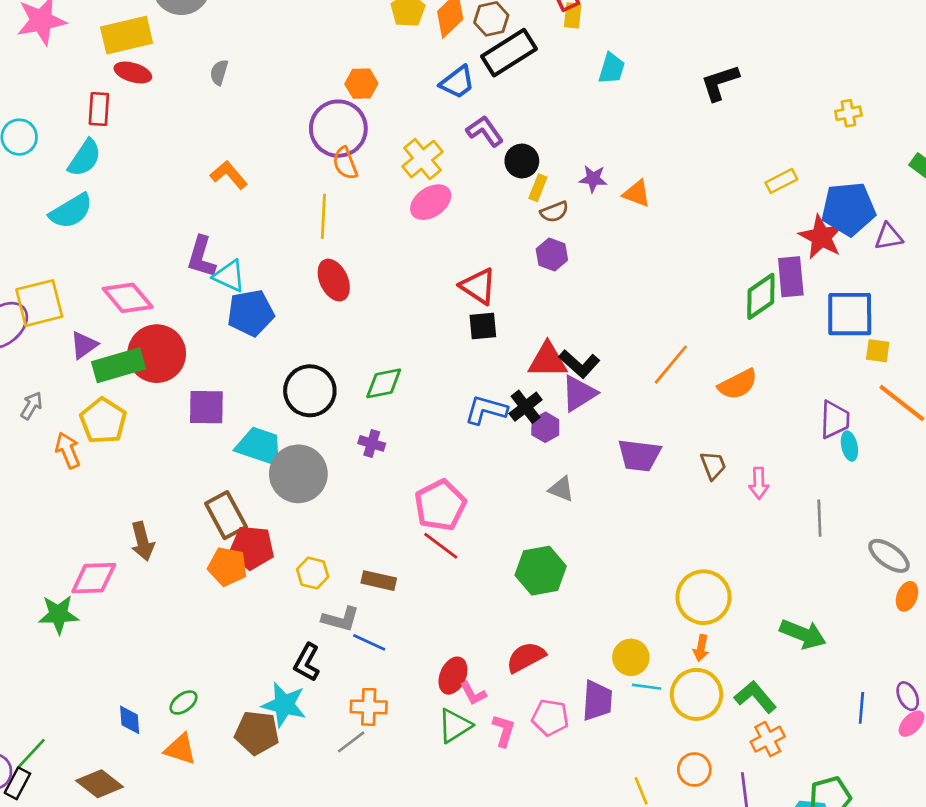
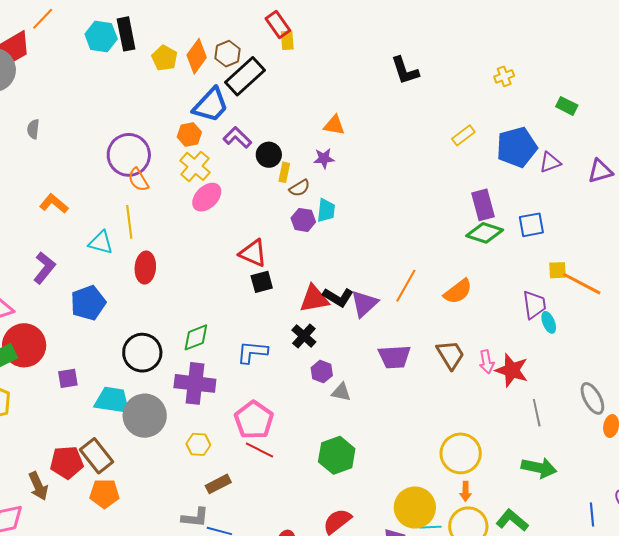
cyan trapezoid: (612, 68) -> (326, 210), moved
blue trapezoid: (457, 82) -> (211, 105), size x1.4
black L-shape: (720, 83) -> (405, 71), turned -80
orange hexagon: (361, 84) -> (189, 135), moved
orange triangle: (637, 194) -> (334, 125), moved
red star: (821, 237) -> (512, 370), moved
purple L-shape: (201, 257) -> (44, 268), turned -148
cyan triangle: (229, 276) -> (101, 243), moved
red ellipse: (334, 280) -> (145, 268), turned 40
green diamond: (761, 296) -> (485, 233), moved, turned 63
blue square: (850, 314) -> (531, 225), size x0.7
yellow square: (878, 351) -> (558, 270), moved
purple triangle: (579, 393) -> (364, 304), moved
purple square: (206, 407) -> (68, 378), size x0.7
blue L-shape: (486, 410) -> (252, 352), moved
purple hexagon: (545, 427) -> (322, 372), moved
purple cross: (372, 443) -> (195, 383), size x2.0
brown trapezoid: (713, 465) -> (450, 355), size x1.4
gray line: (819, 518) -> (537, 413), moved
red pentagon: (252, 547) -> (67, 462), moved
gray ellipse: (889, 556) -> (592, 398), turned 36
yellow hexagon: (313, 573) -> (198, 444), moved
brown rectangle: (379, 581) -> (218, 484), turned -30
yellow circle: (631, 657) -> (415, 507), size x1.5

